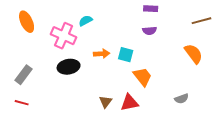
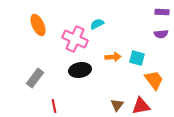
red line: (22, 103) -> (54, 106), moved, turned 64

